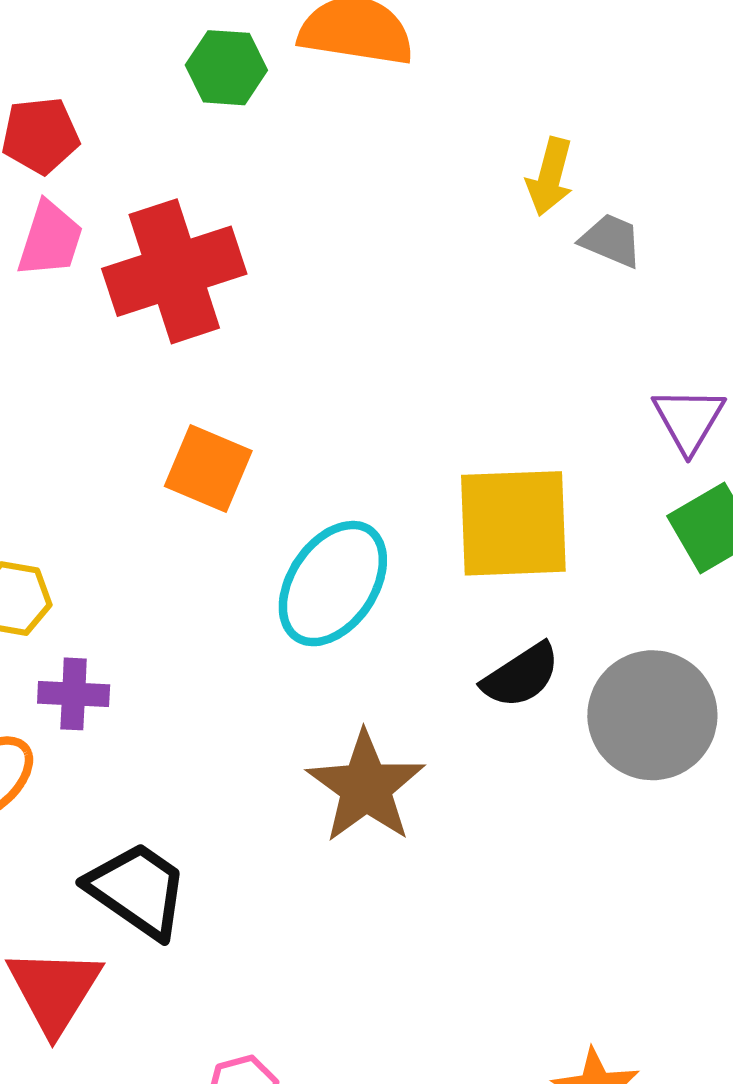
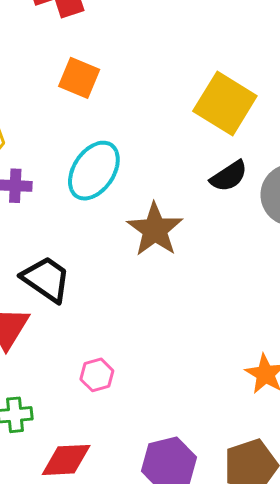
yellow square: (513, 523) -> (225, 103), turned 34
cyan ellipse: (333, 584) -> (94, 171), moved

